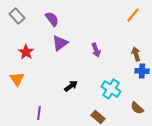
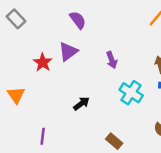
purple semicircle: (52, 19) -> (78, 20), moved
red star: (26, 52) -> (43, 62), moved
cyan cross: (111, 89) -> (131, 93), moved

